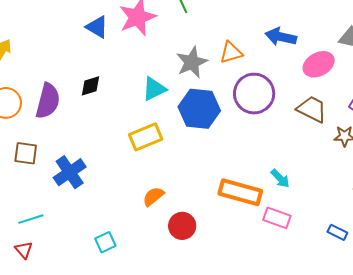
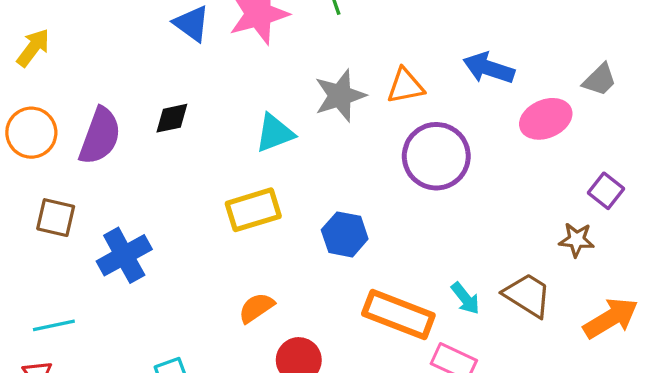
blue hexagon: (199, 109) -> (345, 234), moved, size x0.7
brown trapezoid: (312, 109) -> (527, 295), moved

